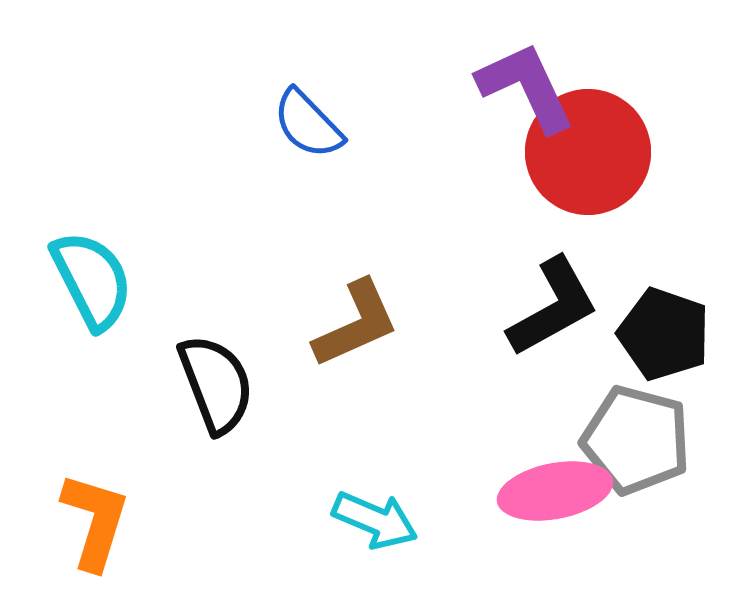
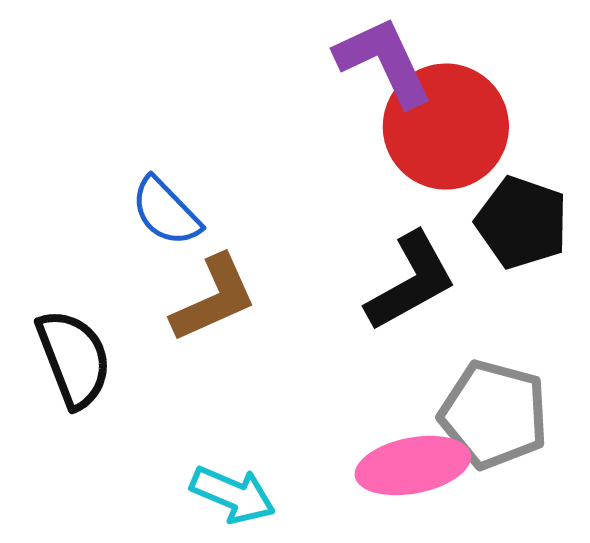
blue semicircle: (308, 124) -> (166, 212), moved
black pentagon: (664, 334) -> (522, 223), moved

